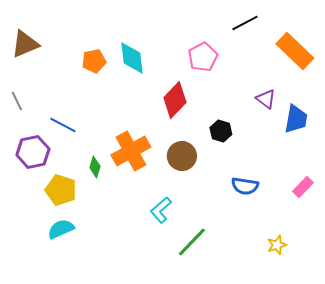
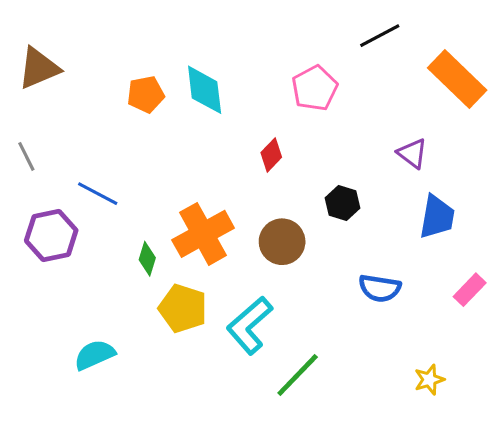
red diamond: (175, 100) -> (271, 155), size x0.6
blue trapezoid: (296, 119) -> (437, 217), moved
yellow pentagon: (61, 190) -> (183, 308), moved
cyan L-shape: (161, 210) -> (250, 325), size x1.4

